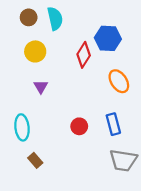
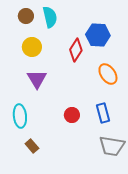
purple triangle: (41, 87) -> (37, 79), size x1.5

